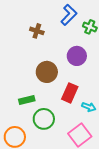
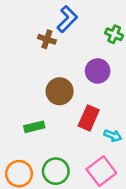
blue L-shape: (69, 15) -> (67, 19), moved
green circle: (44, 119) -> (56, 171), moved

